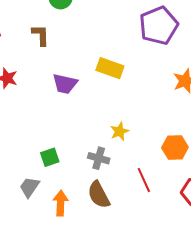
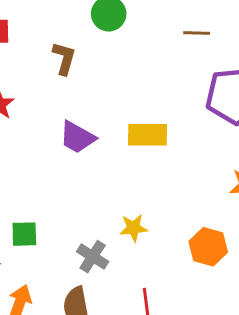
yellow rectangle: (110, 68) -> (147, 135), turned -36
orange hexagon: (175, 147) -> (208, 247), moved

